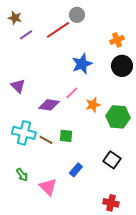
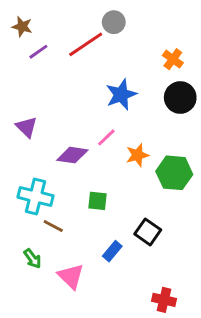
orange cross: (117, 40) -> (173, 59), turned -32
brown line: (46, 140) -> (53, 226), moved
black square: (112, 160) -> (148, 232), moved

